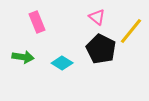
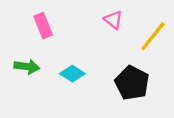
black pentagon: (101, 49) -> (132, 83), moved

